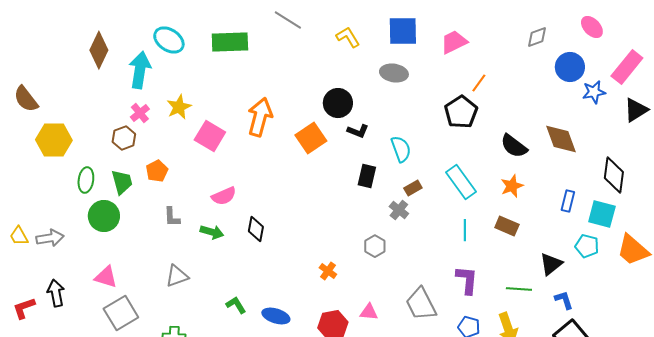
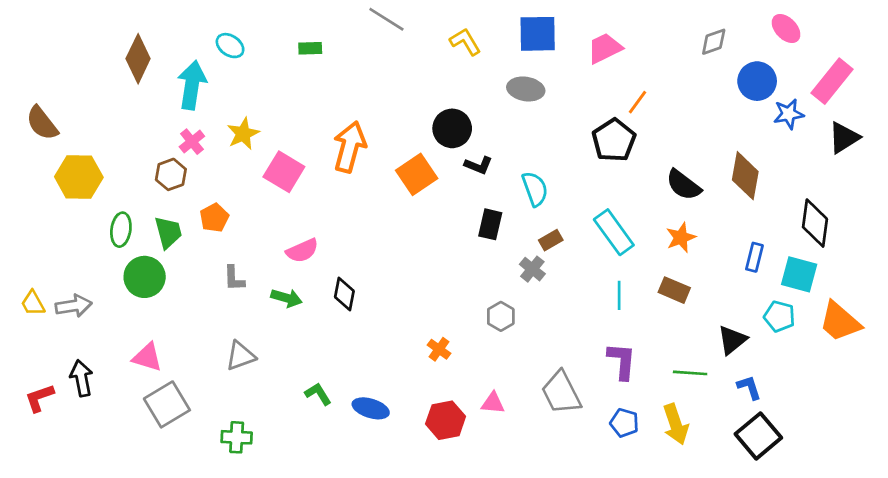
cyan ellipse: (169, 40) -> (230, 46), size x0.7
green rectangle: (230, 42) -> (310, 48), size x0.5
brown diamond: (561, 139) -> (745, 176), turned 30

